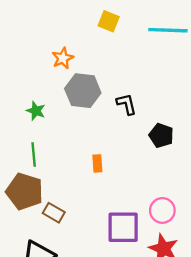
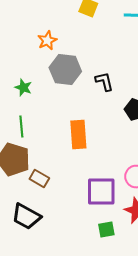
orange rectangle: (97, 163) -> (78, 134), size x1.8

